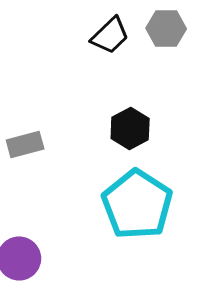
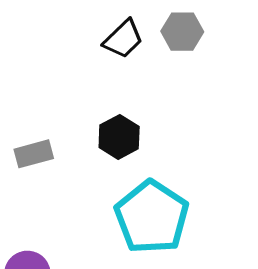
black hexagon: (130, 128) -> (119, 137), moved

